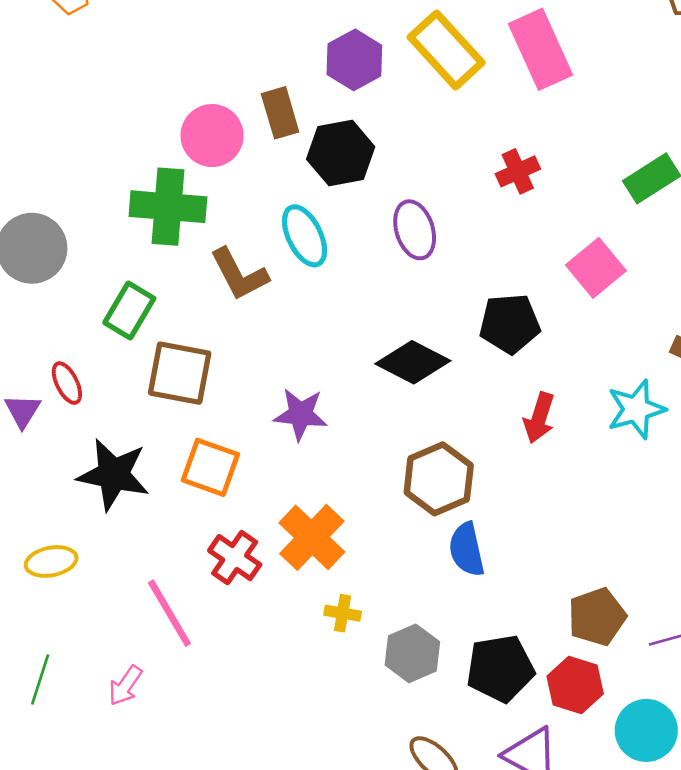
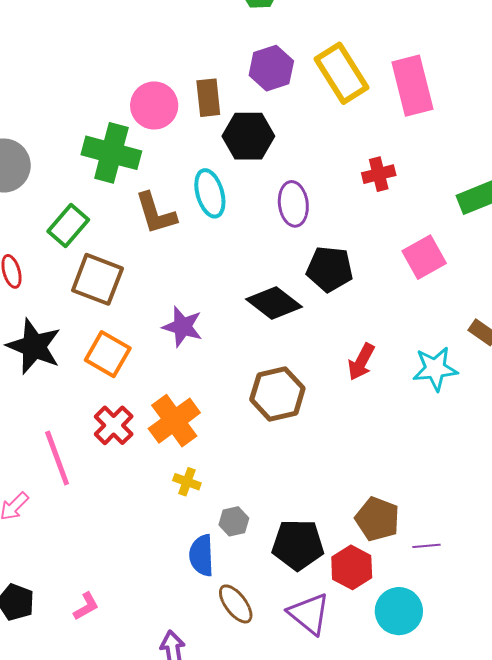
black pentagon: (510, 324) -> (330, 269), moved
blue semicircle: (467, 549) -> (202, 555), moved
brown pentagon: (597, 617) -> (377, 519), turned 30
gray hexagon: (412, 653) -> (234, 521), size x0.7

